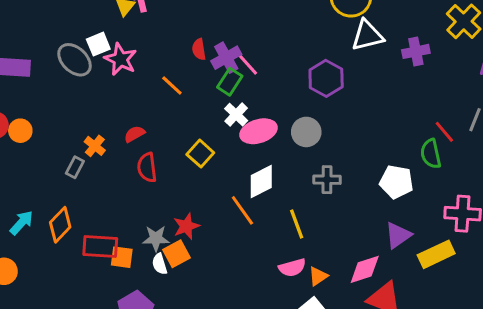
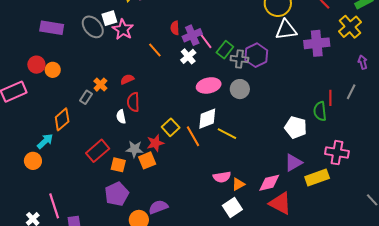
purple cross: (416, 51) -> (317, 43), size x1.4
green rectangle: (230, 82) -> (225, 50), moved
white cross: (236, 115) -> (188, 56), moved
red line: (444, 132) -> (330, 98), turned 35
yellow square: (200, 154) -> (171, 127), moved
gray cross: (327, 180) -> (239, 59), moved
cyan arrow: (21, 223) -> (45, 141), moved
yellow line: (297, 224) -> (227, 134), moved, turned -48
orange diamond: (60, 225) -> (62, 119), moved
red rectangle: (100, 247) -> (98, 151), turned -50
orange square: (122, 257) -> (118, 165), moved
white semicircle: (160, 264) -> (121, 117), moved

